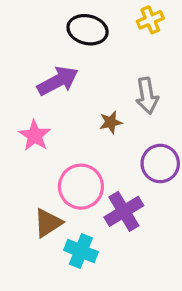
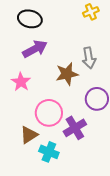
black ellipse: (88, 30) -> (30, 19), moved
brown star: (111, 122) -> (67, 74), size x1.6

